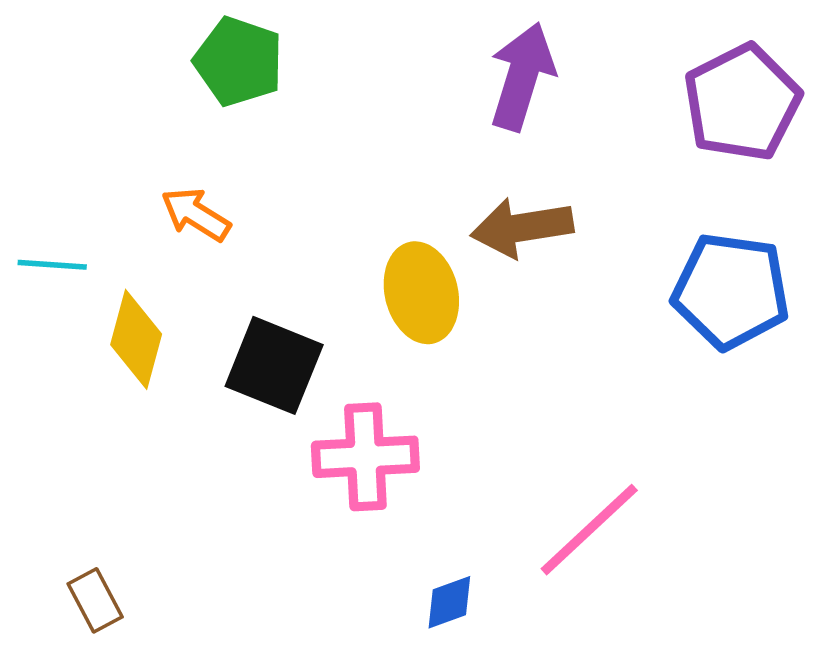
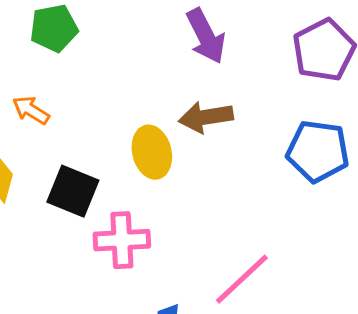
green pentagon: (239, 62) -> (54, 28), turned -30
purple arrow: (522, 76) -> (206, 36), turned 136

